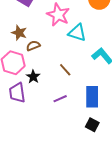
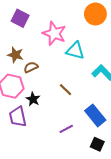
blue rectangle: (92, 97) -> (95, 115), turned -35
purple line: (60, 99) -> (66, 129), moved

